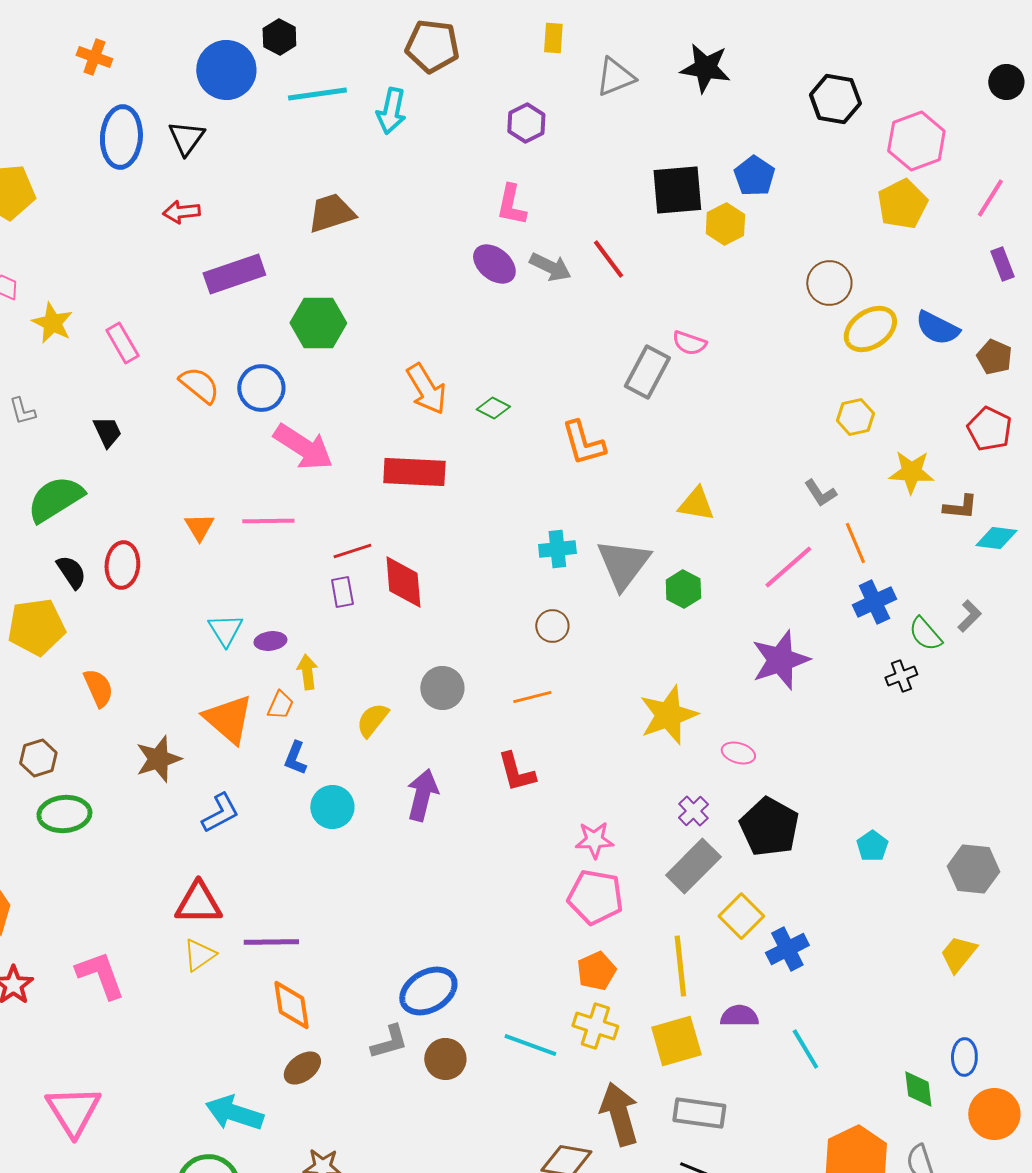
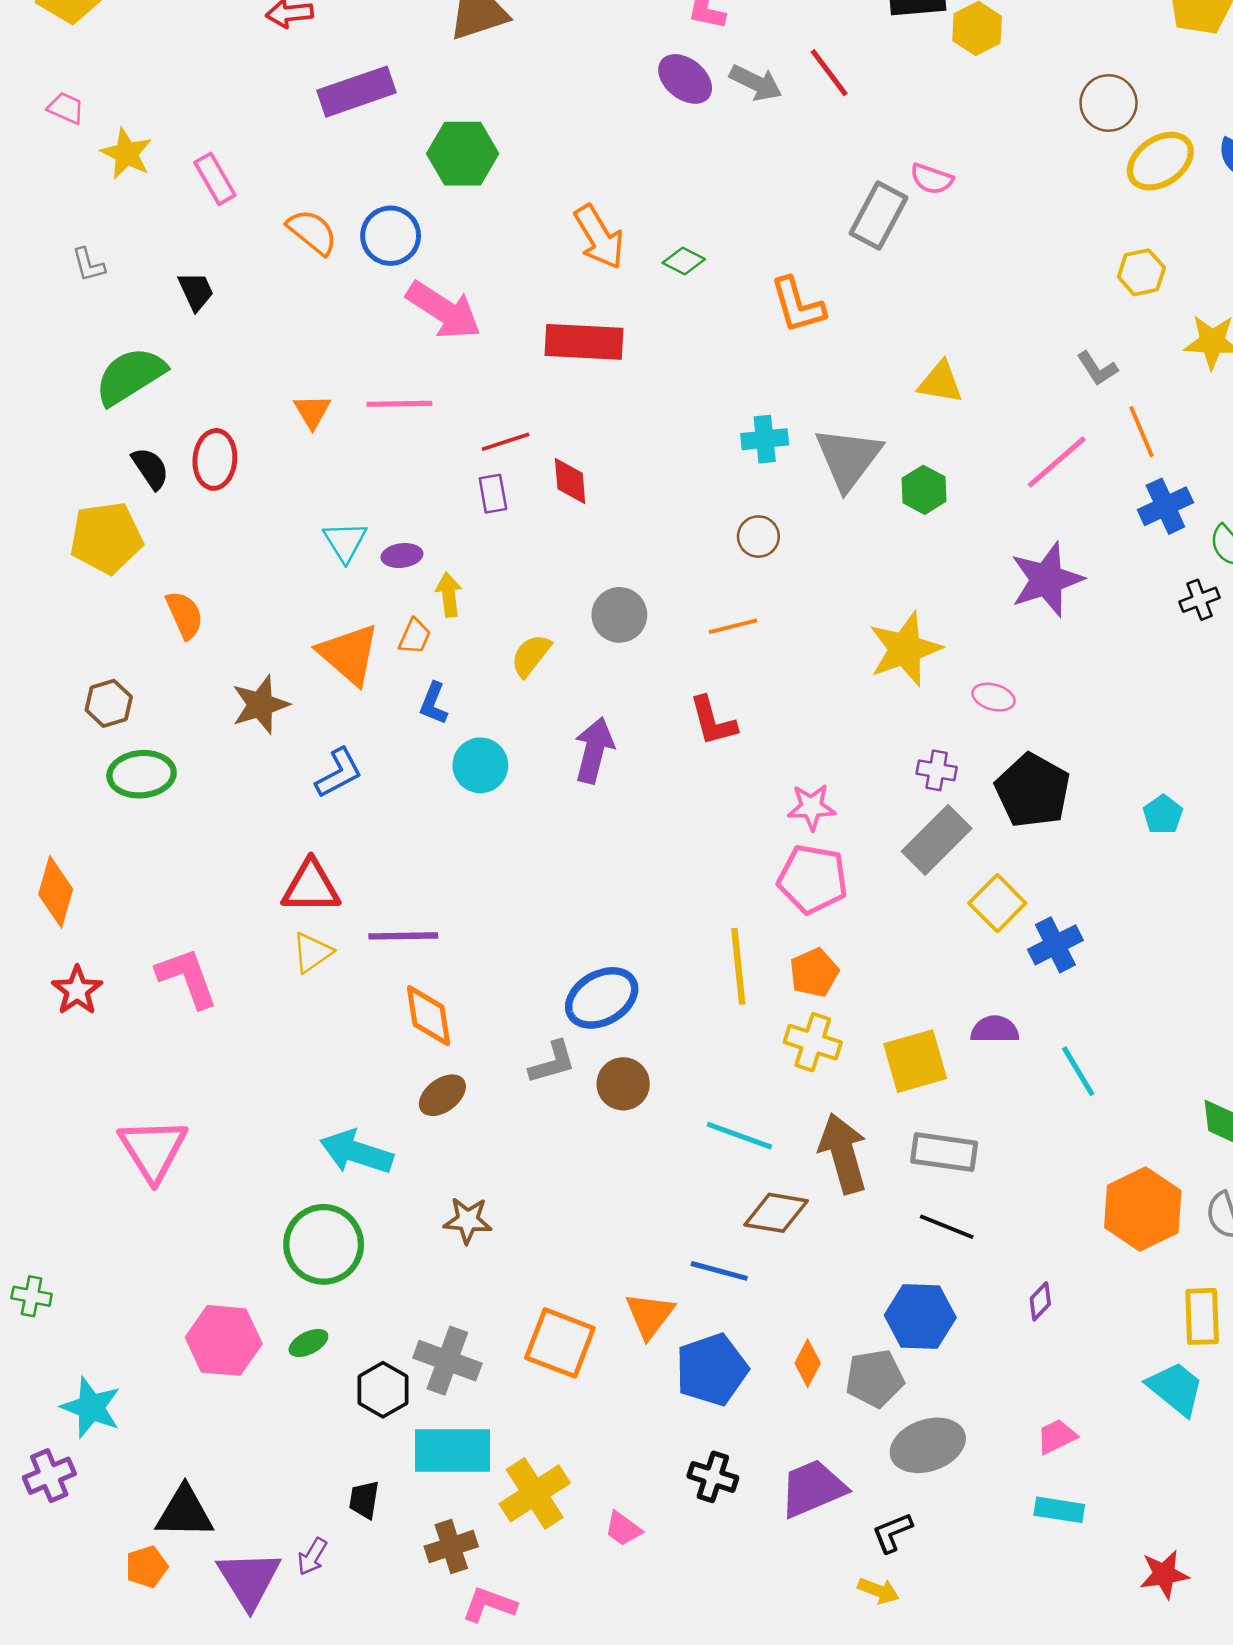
red diamond: (403, 582) -> (570, 481), size x0.7
purple cross: (693, 811) -> (937, 770), turned -36
yellow line: (680, 966) -> (738, 966), moved
cyan line: (530, 1045) -> (739, 1136), moved

